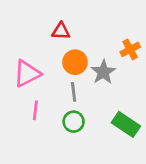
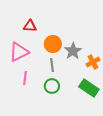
red triangle: (61, 31) -> (30, 26), moved
orange cross: (130, 49) -> (93, 62), moved

